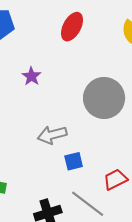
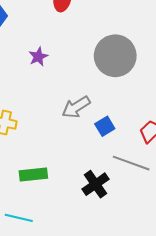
purple star: (31, 76) -> (38, 57), turned 30

